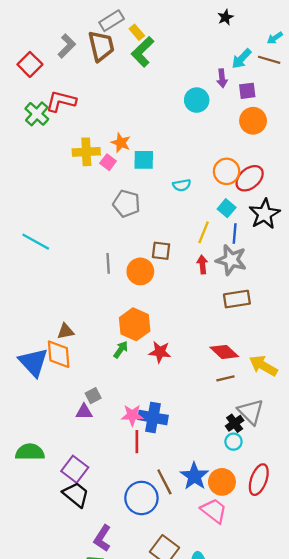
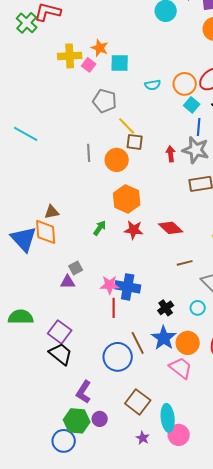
orange circle: (227, 171) -> (185, 84), moved
yellow line: (204, 232) -> (127, 126), moved, turned -66
orange hexagon: (135, 324) -> (127, 199), moved
red diamond: (224, 352) -> (171, 228), moved
brown line: (225, 378) -> (185, 263), moved
black cross: (235, 423) -> (166, 308), moved

